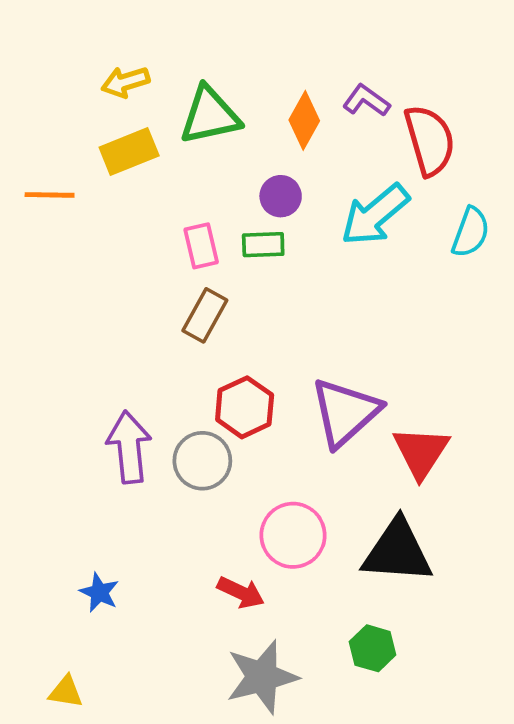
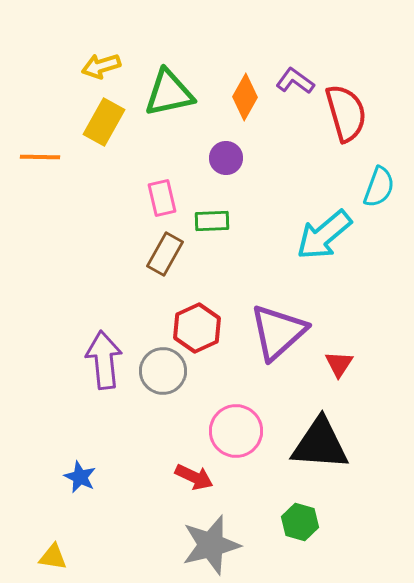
yellow rectangle: (129, 151) -> (104, 122), turned -39
cyan arrow: (375, 215) -> (324, 235), moved
green rectangle: (263, 245) -> (212, 221), moved
red triangle: (421, 452) -> (339, 364), size x0.6

